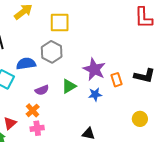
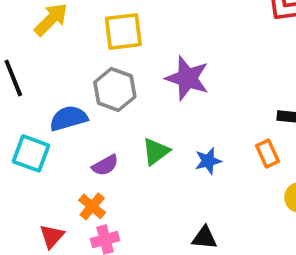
purple star: (94, 69) -> (187, 78), moved
orange rectangle: (117, 80) -> (268, 154), moved

